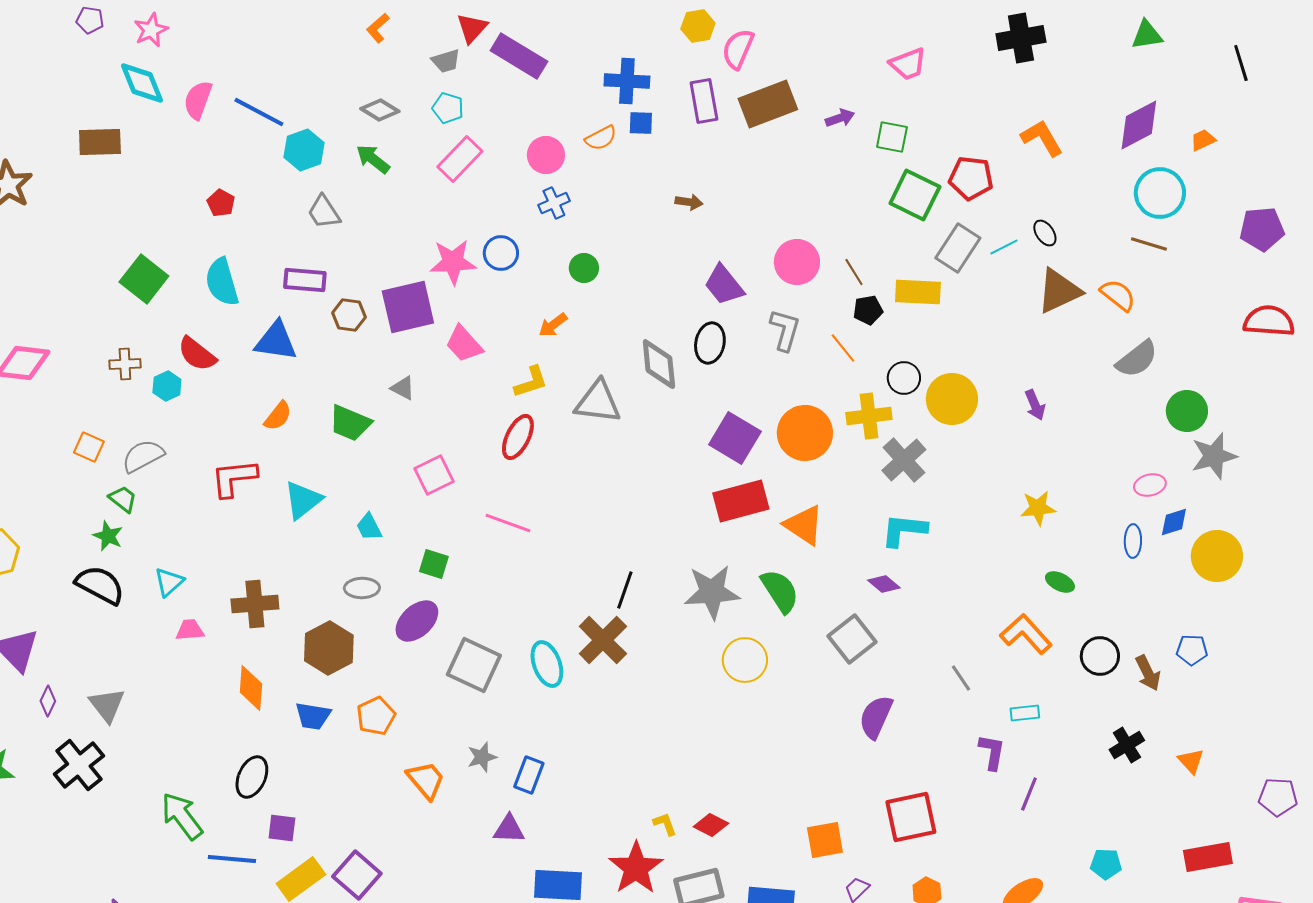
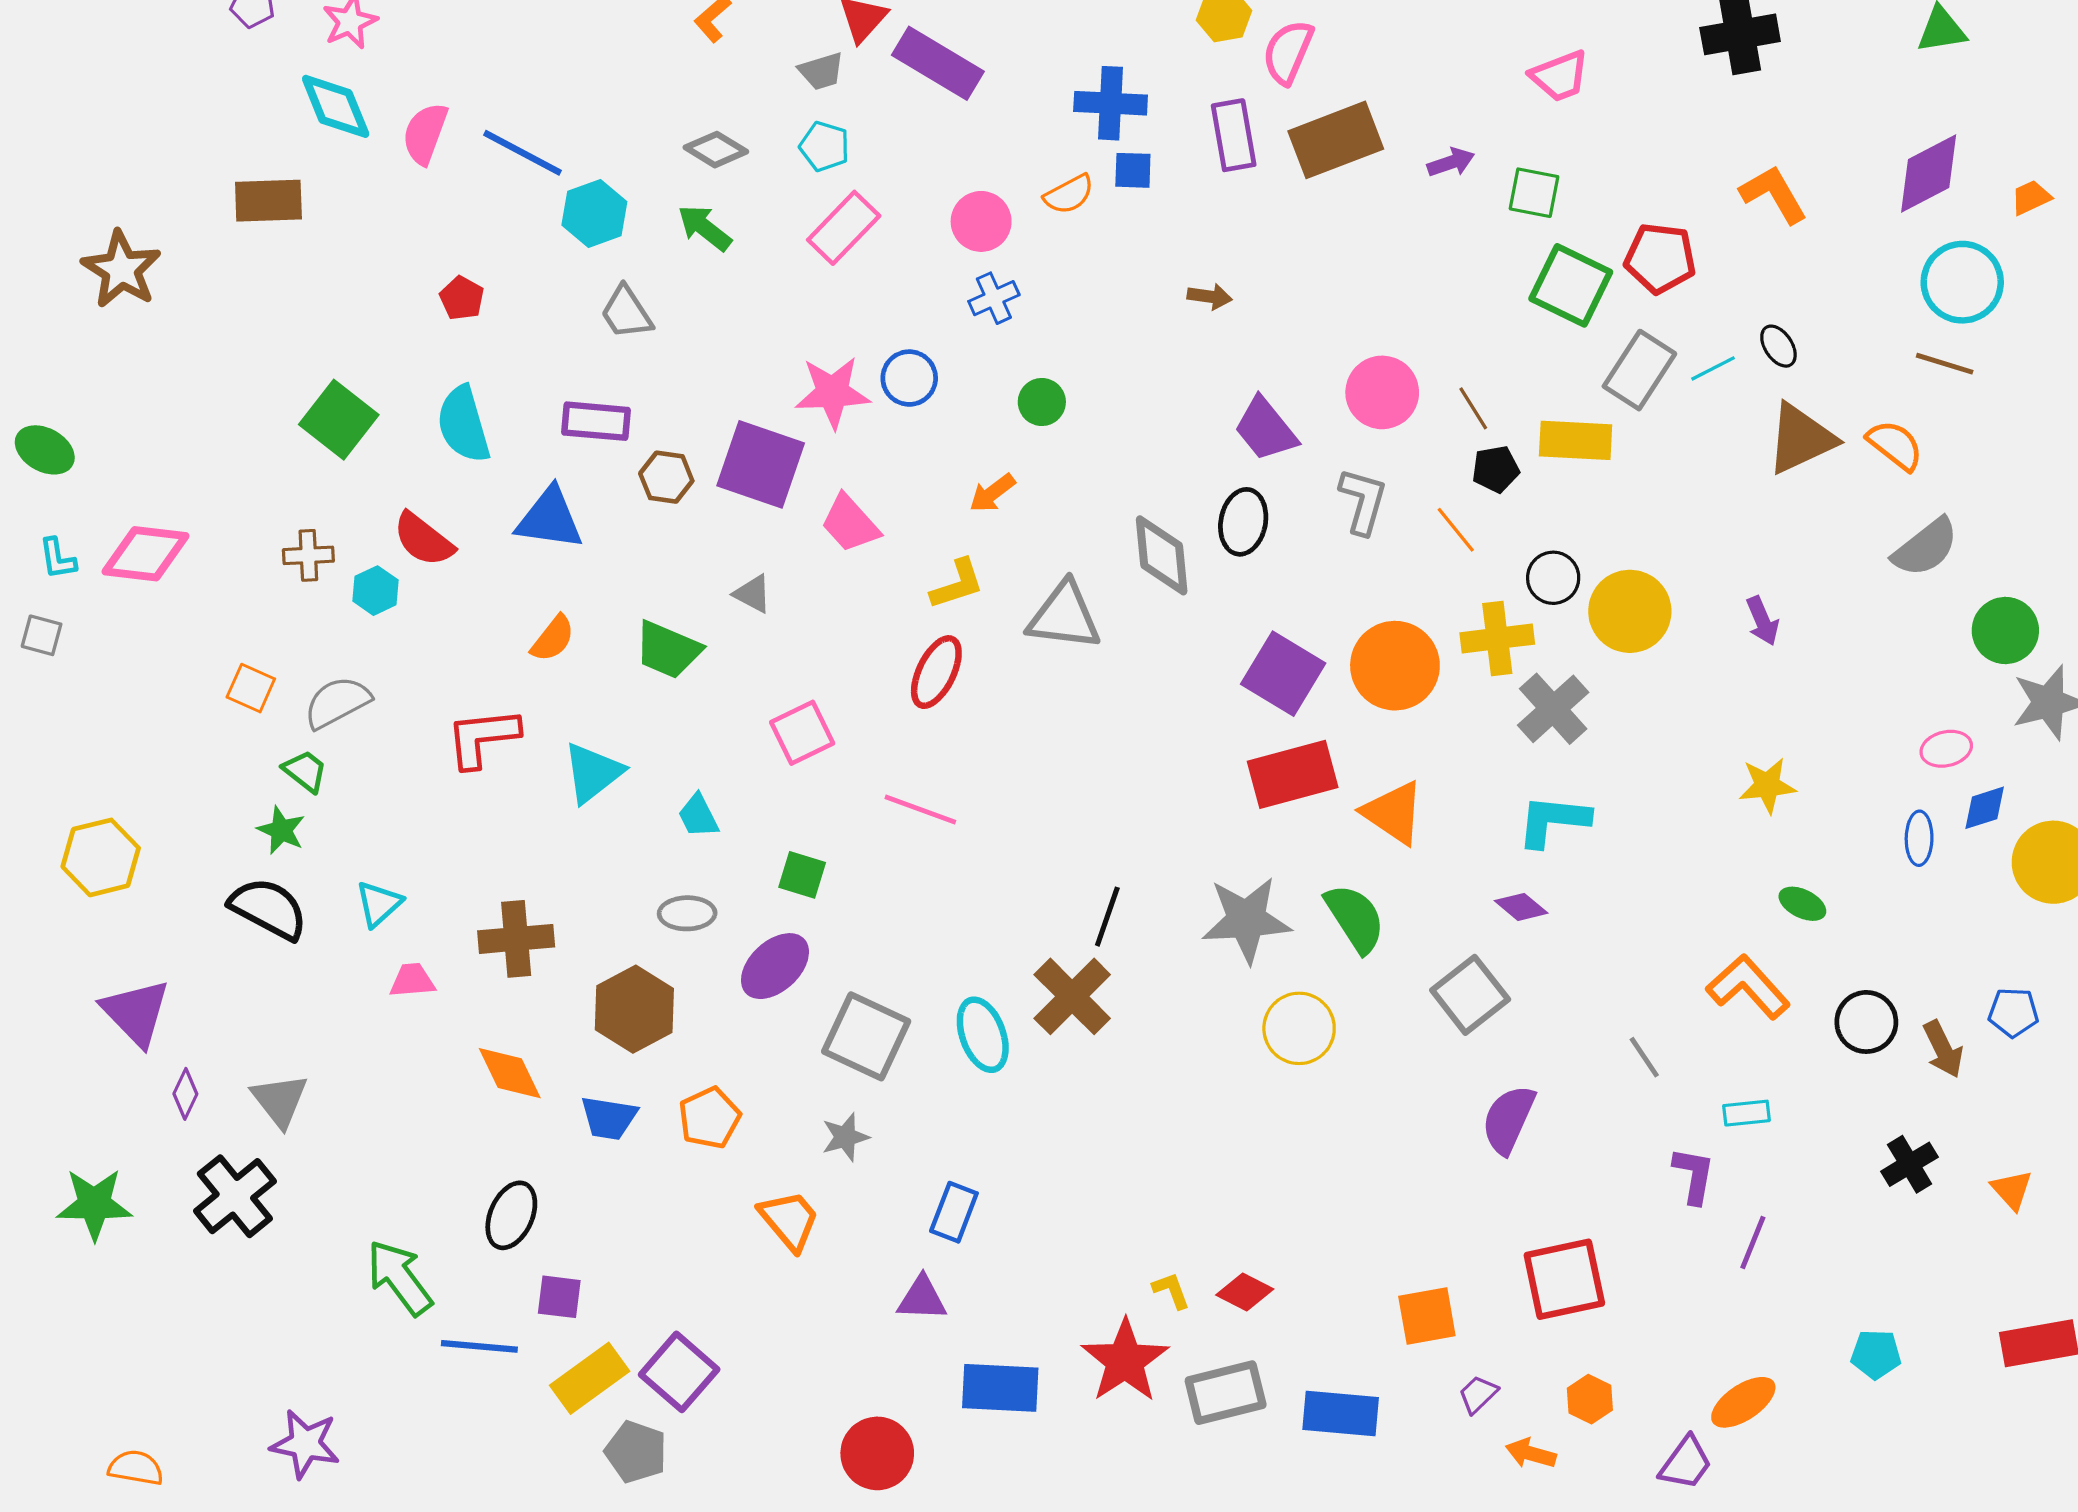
purple square: (408, 307) -> (761, 464), turned 32
orange diamond: (251, 688) -> (510, 1073), turned -30
gray star: (482, 757) -> (845, 1137), moved

